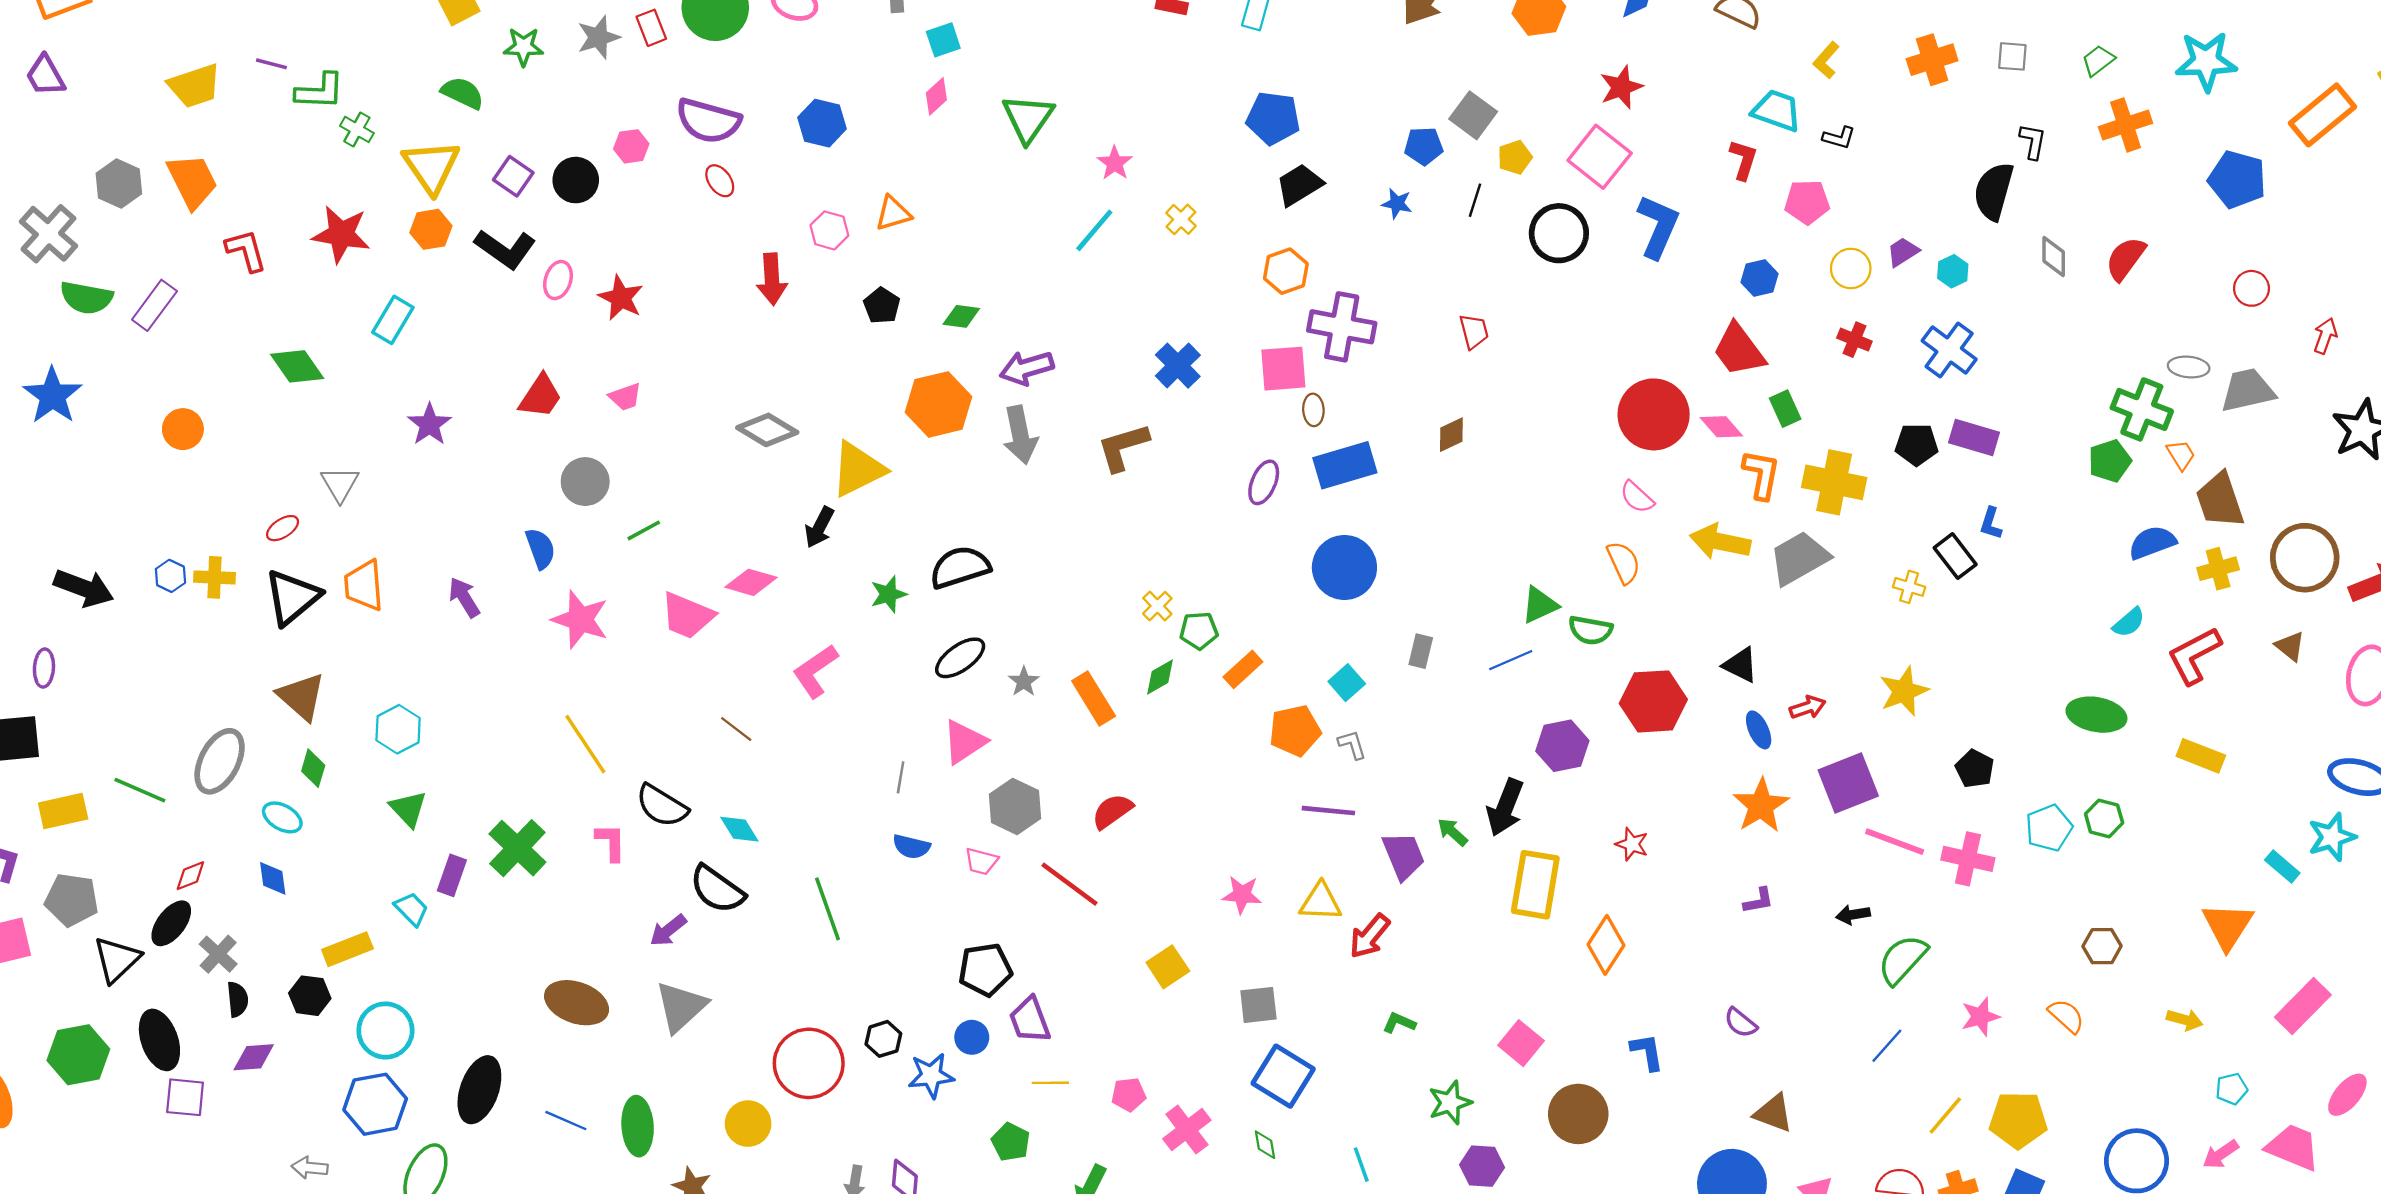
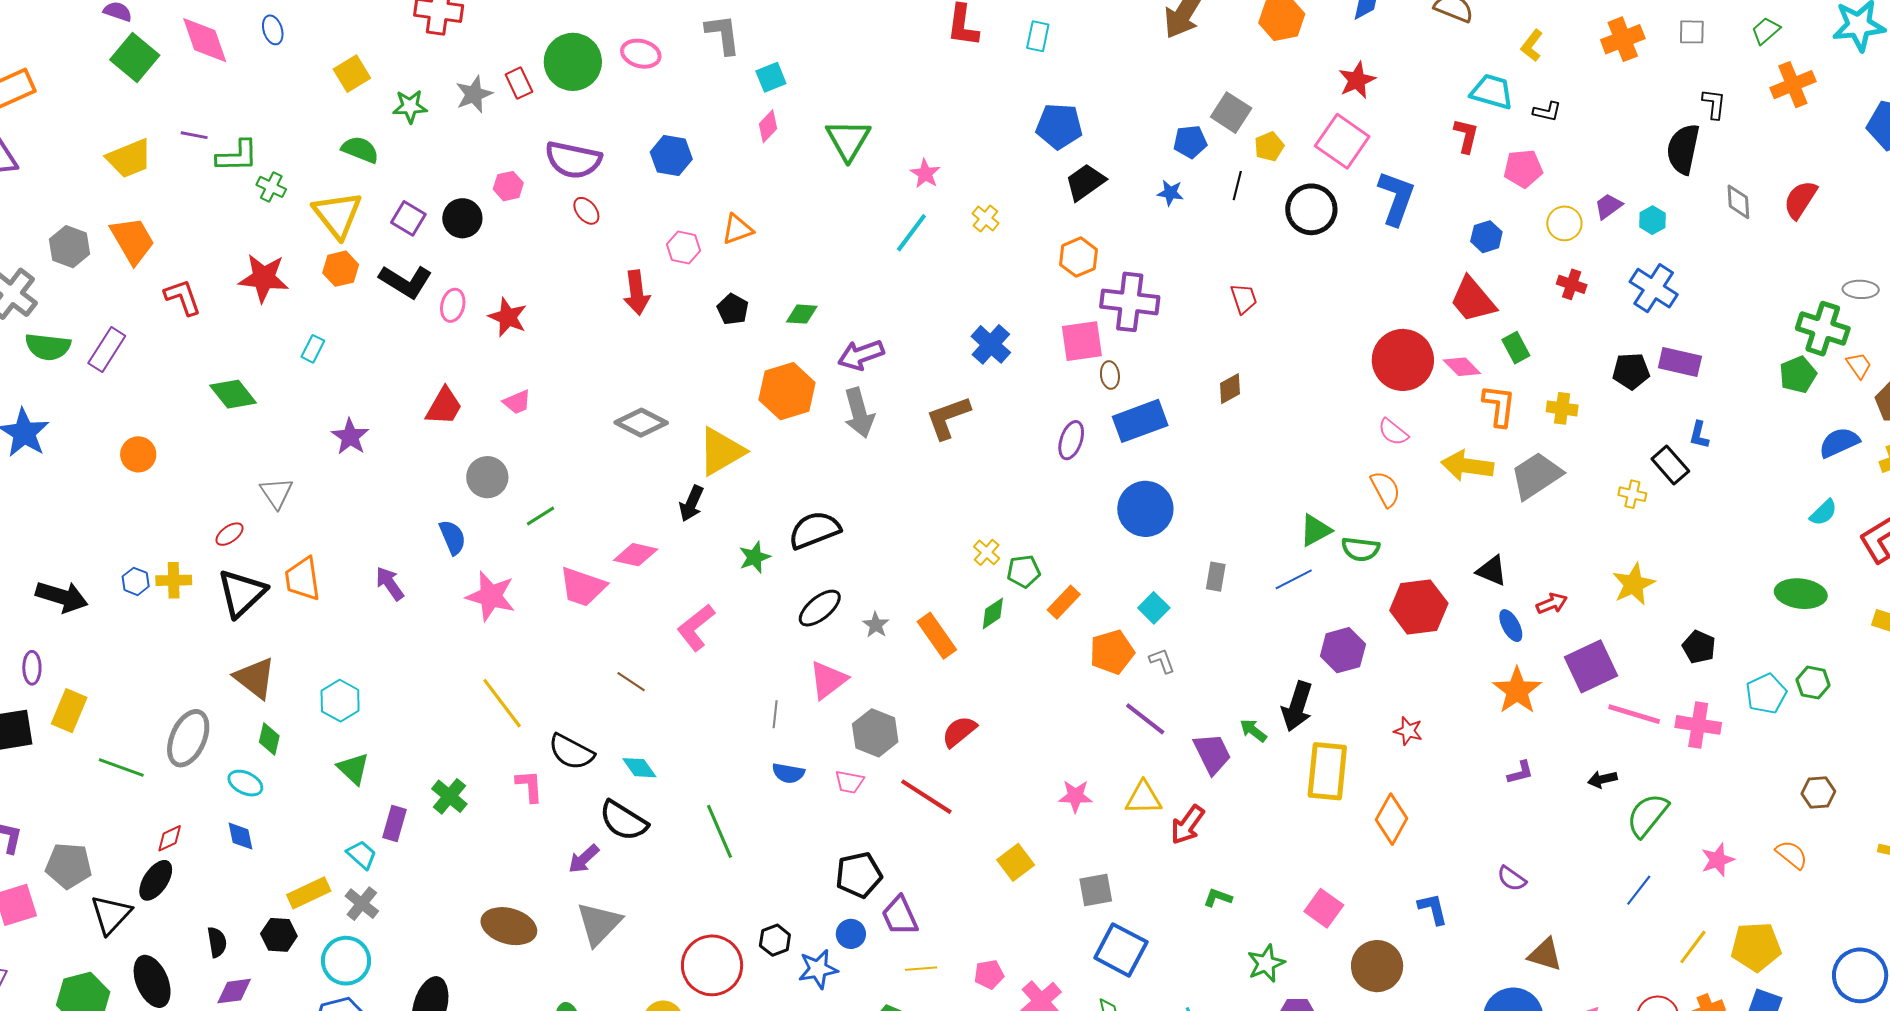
cyan rectangle: (393, 320) -> (313, 349), size x0.7
yellow cross: (1834, 482) -> (1562, 408), size x0.6
yellow rectangle: (63, 811) -> (69, 711), moved, turned -51
purple line: (1328, 811) -> (1145, 719), turned 36
green cross: (517, 848) -> (449, 796), size x0.7
gray cross: (218, 954) -> (362, 904), moved

